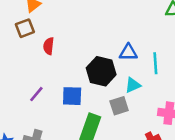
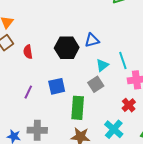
cyan line: (155, 63) -> (123, 60), moved
black hexagon: (101, 71) -> (67, 48), moved

